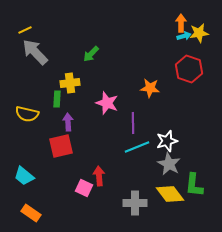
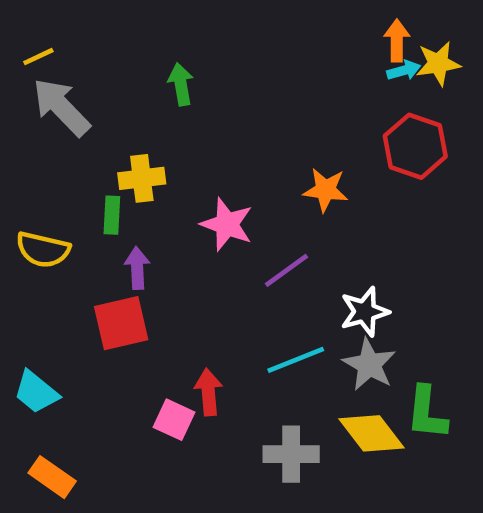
green arrow: (91, 54) -> (181, 84), moved, turned 126
purple line: (133, 123) -> (287, 270), turned 55
cyan line: (137, 147) -> (296, 360), moved

